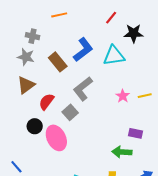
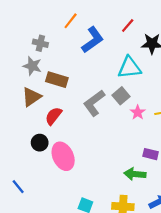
orange line: (59, 15) -> (71, 21), turned -42
blue L-shape: (83, 50) -> (93, 40), moved
brown rectangle: (58, 62) -> (57, 80), moved, turned -36
gray square: (70, 112) -> (121, 96), moved

